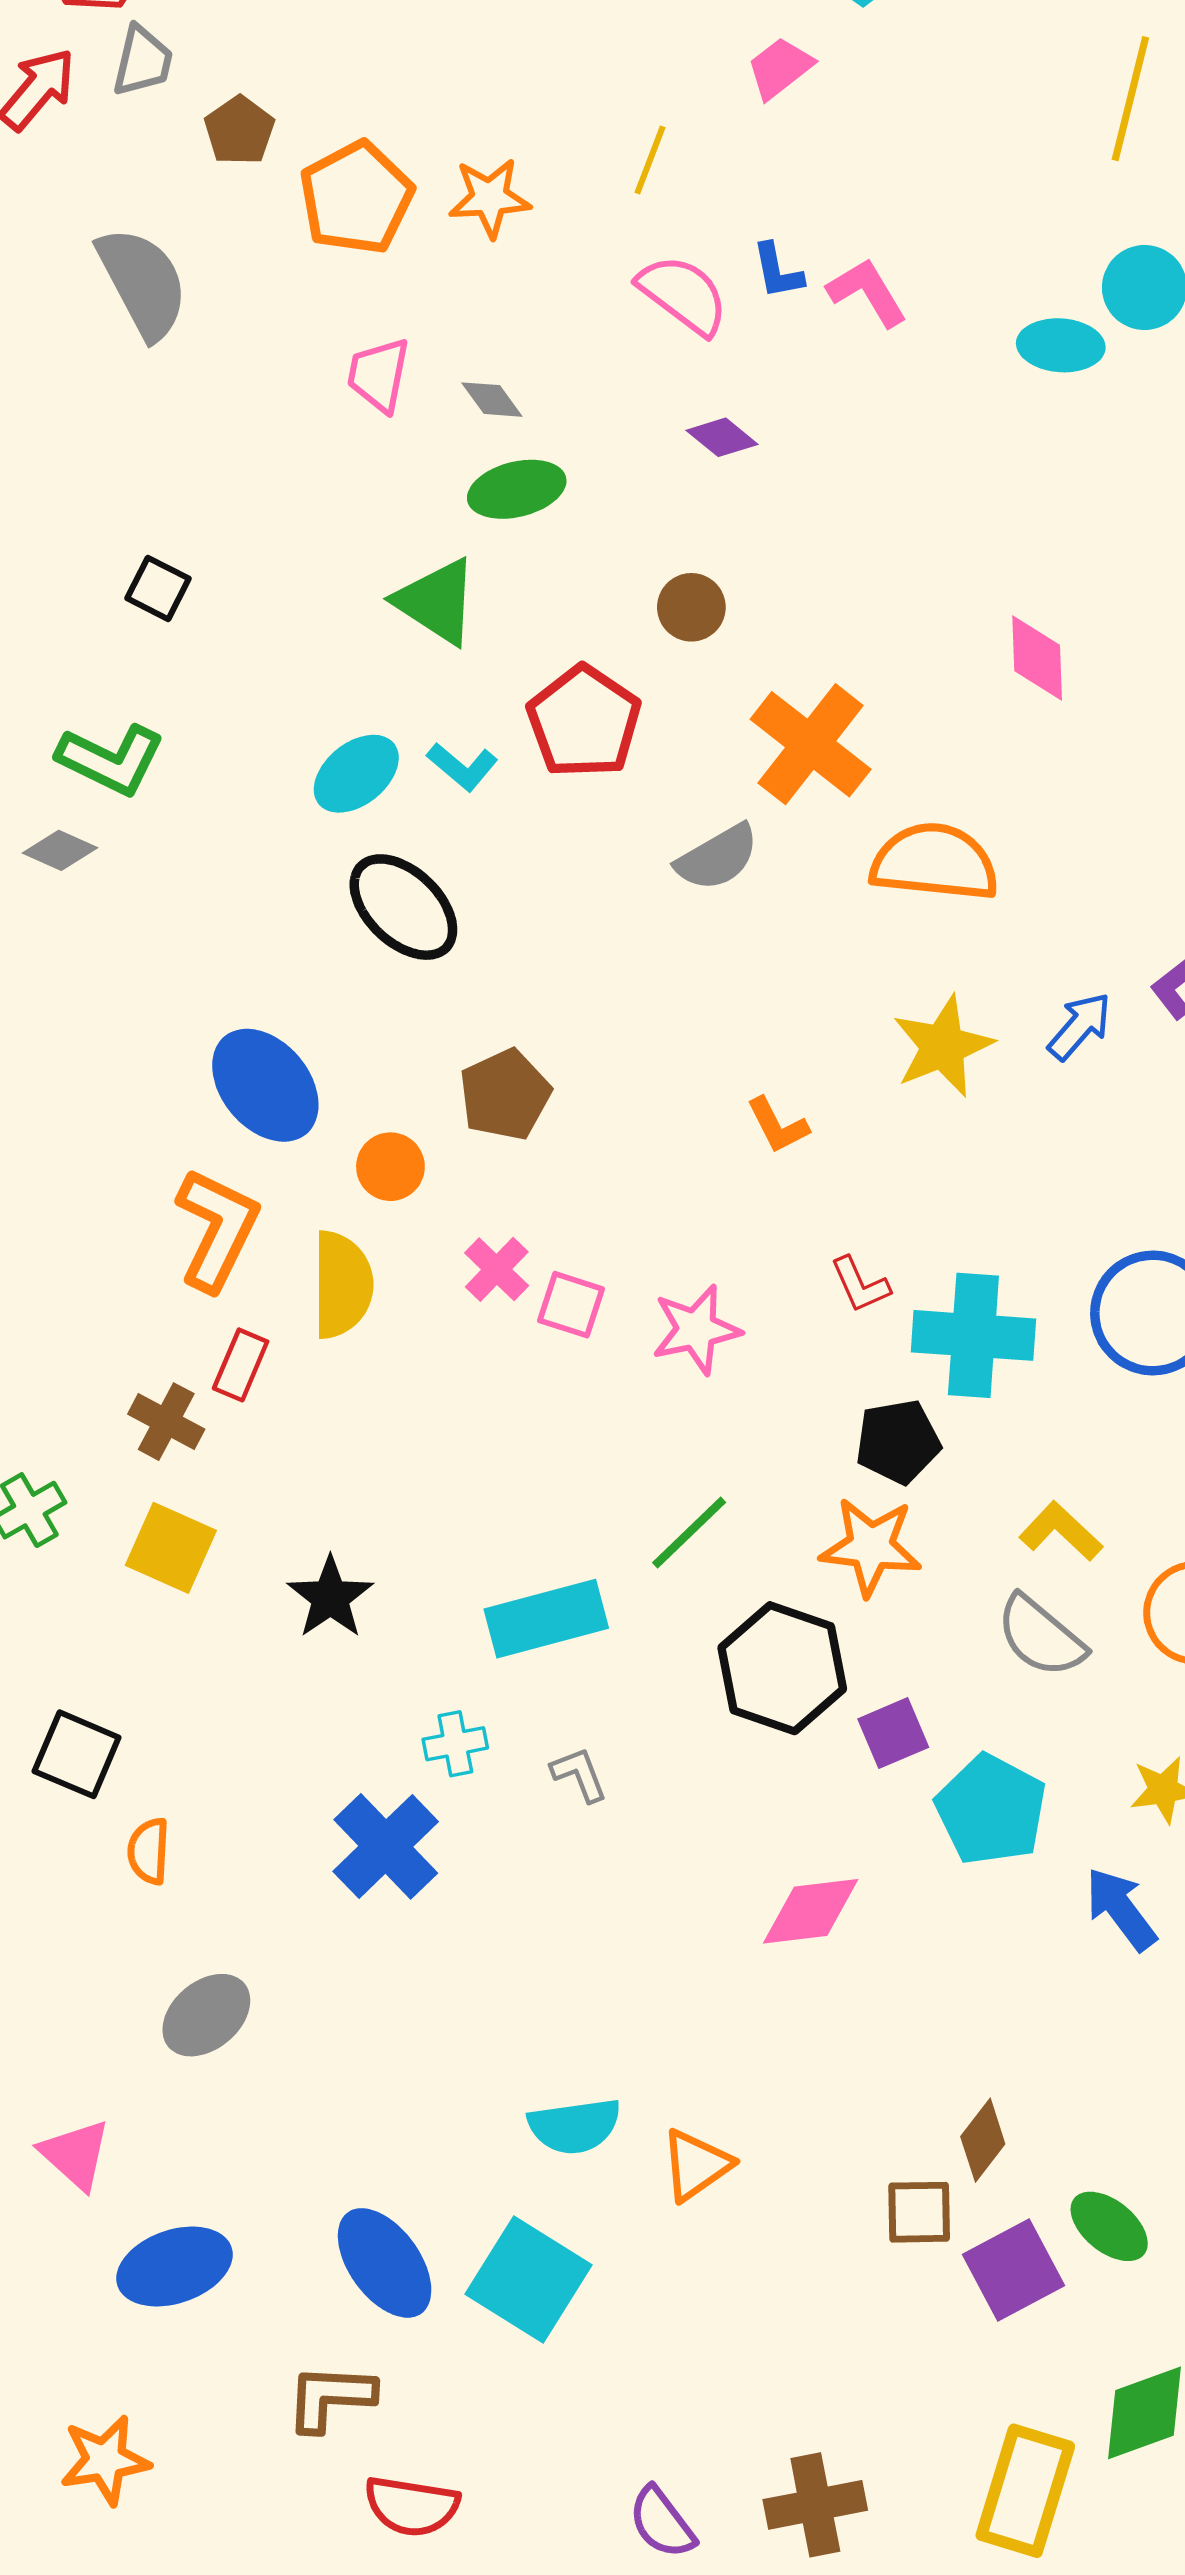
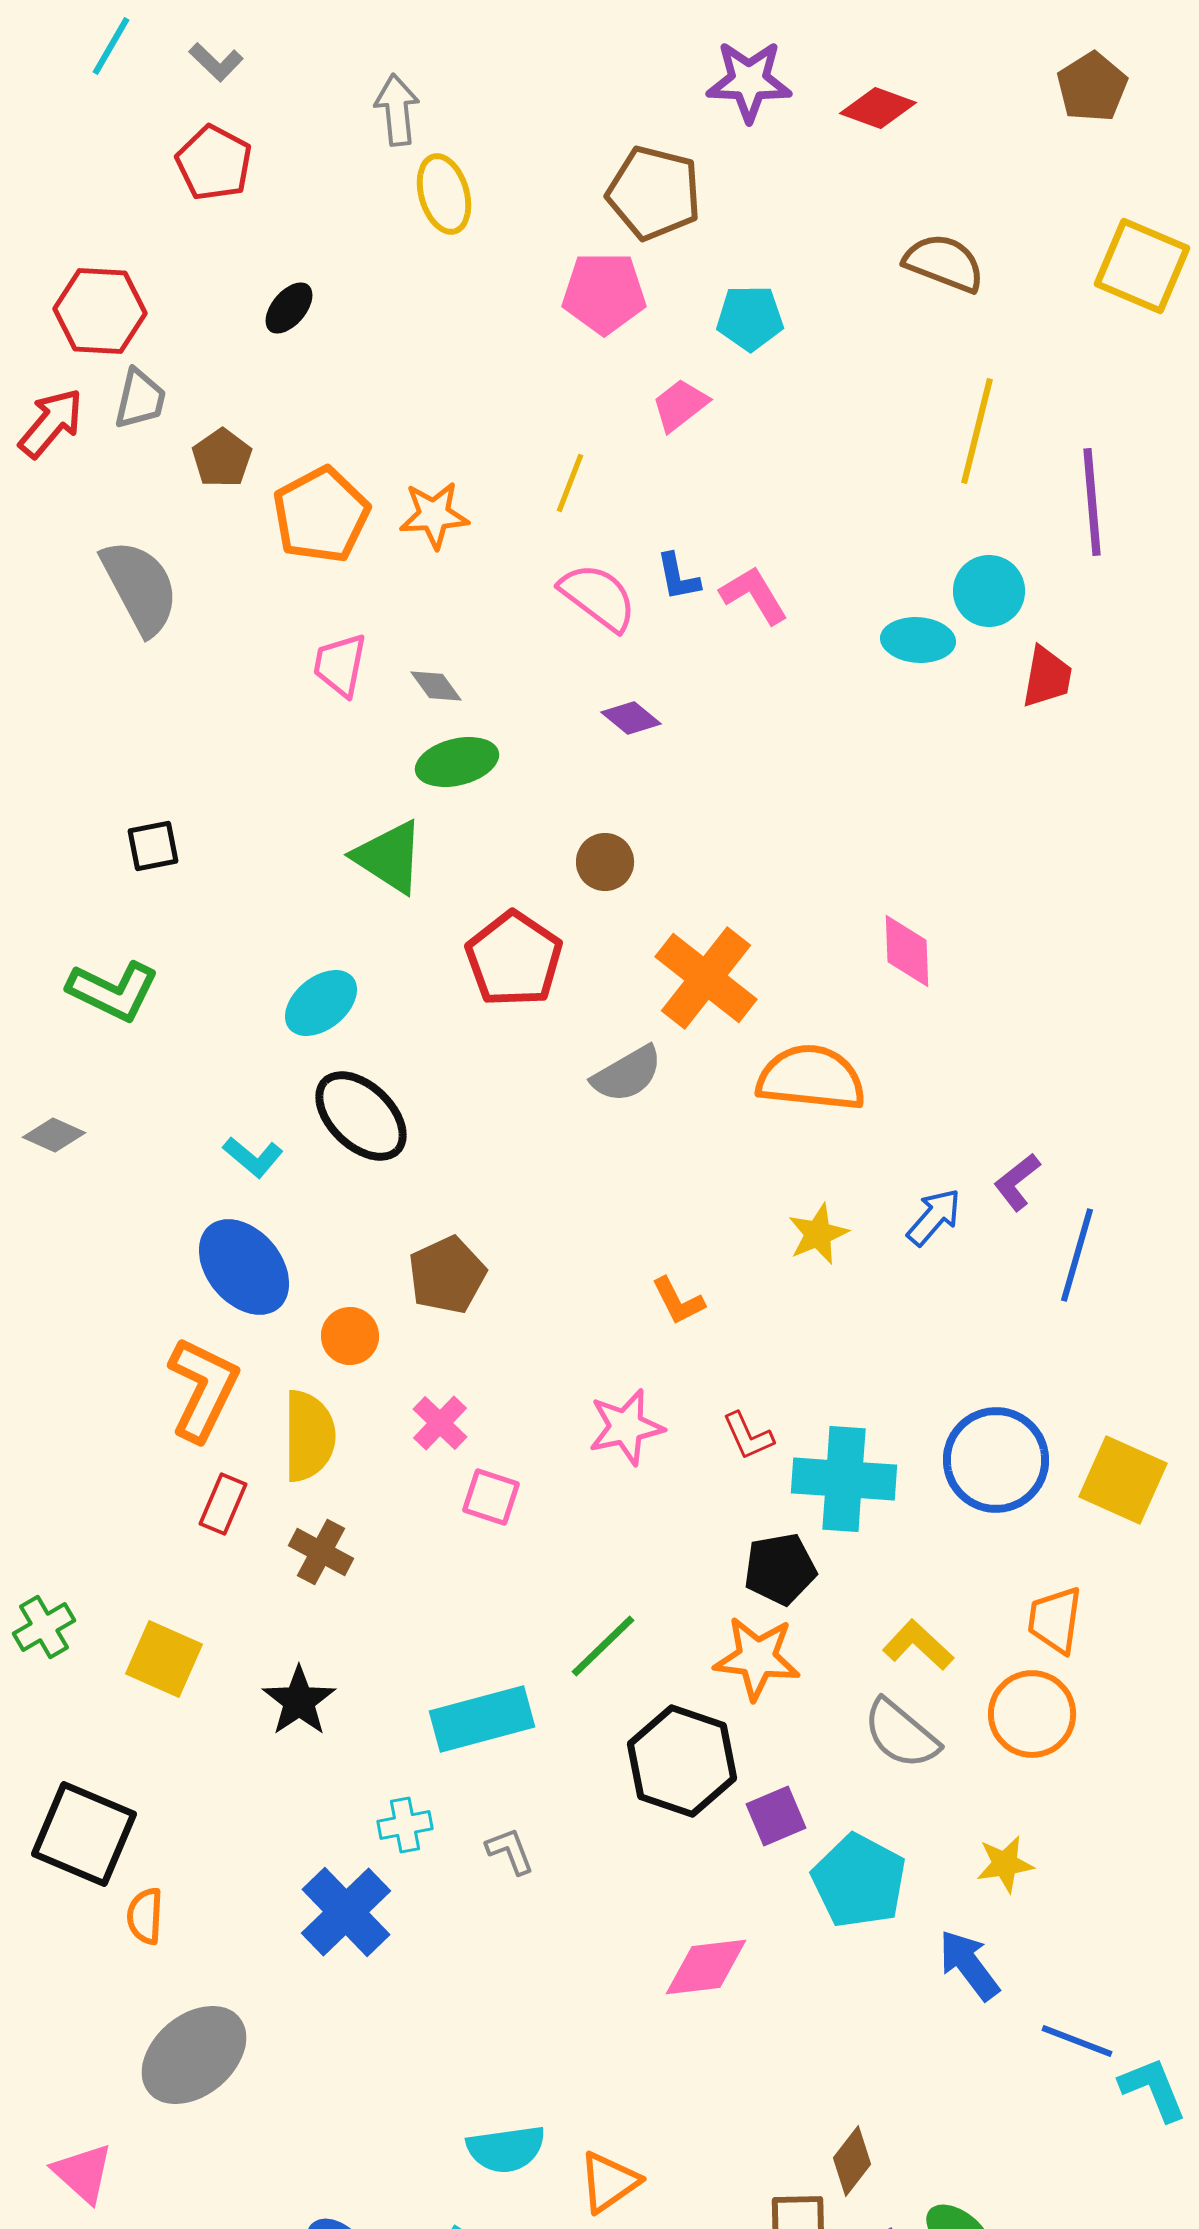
black square: (158, 588) -> (153, 846), turned -38
pink diamond: (1037, 658) -> (907, 951), moved
cyan L-shape: (462, 767) -> (253, 1157), moved
gray diamond: (60, 850) -> (54, 1135), moved
yellow star: (943, 1046) -> (818, 1234), size x0.7
pink square: (571, 1305) -> (491, 1497), moved
pink star: (696, 1330) -> (626, 1427), moved
brown cross: (166, 1422) -> (321, 1552), moved
black square: (77, 1754) -> (84, 1834), size x1.4
gray ellipse: (206, 2015) -> (194, 2055), size x1.4

